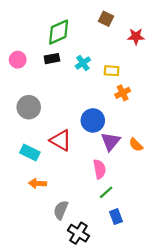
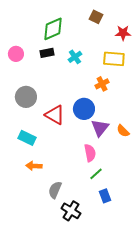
yellow rectangle: (112, 71) -> (114, 59), moved, size x1.5
orange cross: (123, 93) -> (102, 84), moved
red triangle: (61, 140) -> (55, 115), moved

